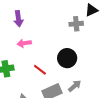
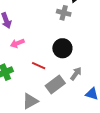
gray cross: (76, 24) -> (64, 13), turned 32

